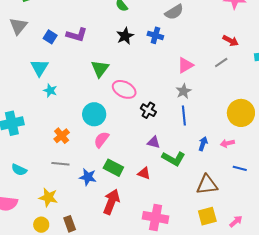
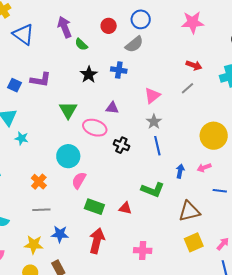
purple triangle: (154, 142) -> (112, 108), moved
blue star: (88, 177) -> (60, 234), moved
pink cross: (156, 217) -> (143, 250), size x0.7

